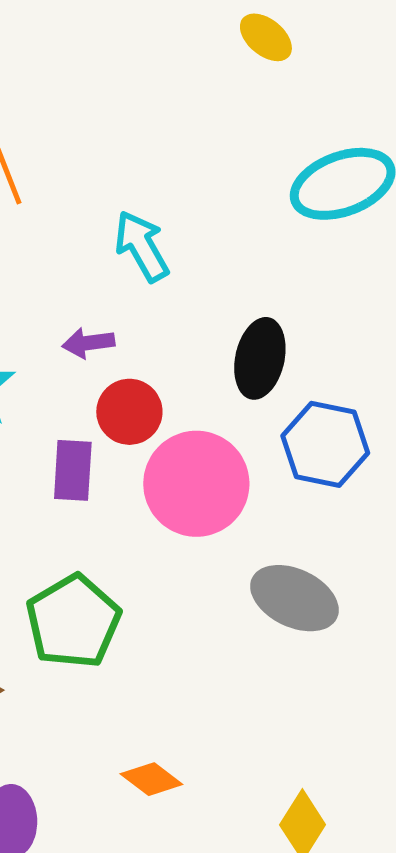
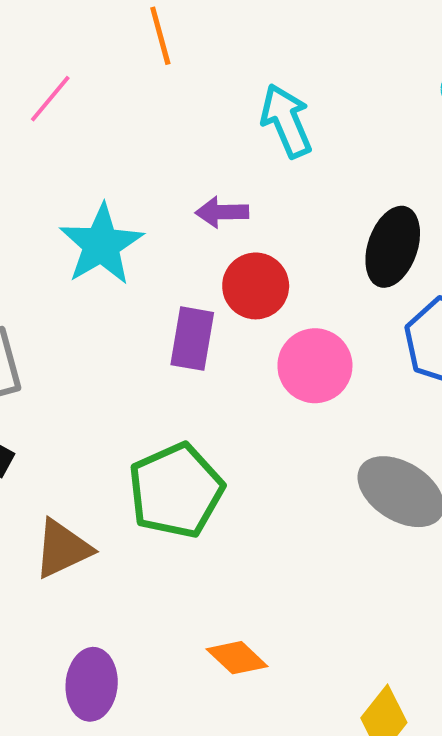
pink circle: (196, 484) -> (315, 366), size x0.7

